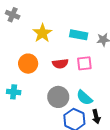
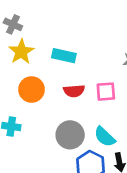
yellow star: (42, 33) -> (21, 52), moved
cyan rectangle: (79, 35) -> (64, 56), moved

